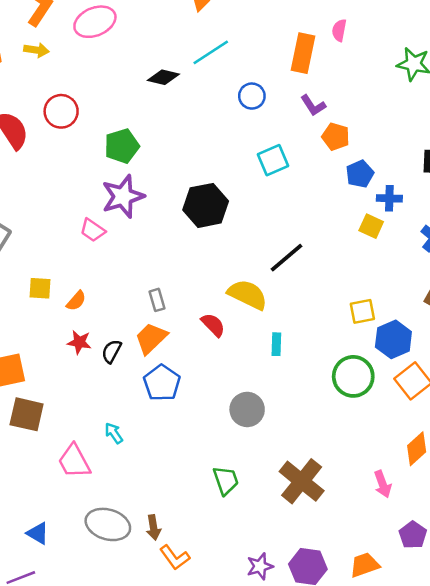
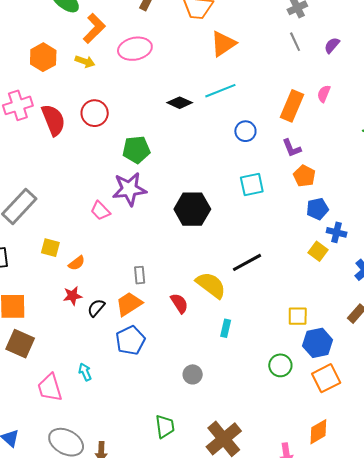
red star: (79, 342) -> (72, 296), turned -30
green circle: (353, 376) -> (280, 365), size x0.7
gray circle: (247, 409) -> (193, 374), size x0.7

